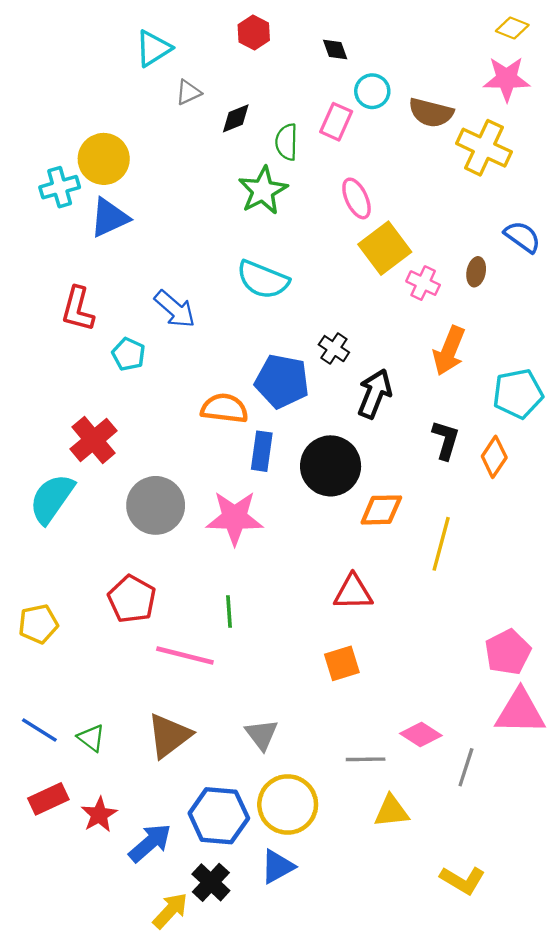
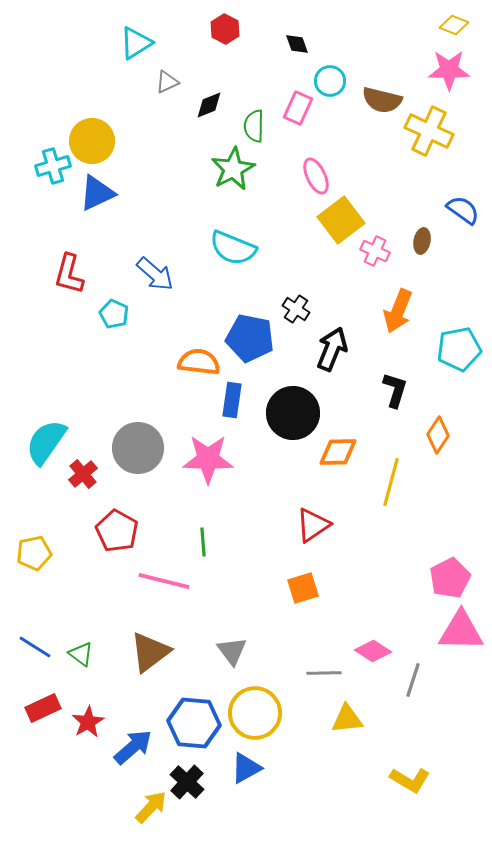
red cross: (94, 440) -> (83, 474), moved, size x0.7
orange diamond: (494, 457) -> (438, 435), moved
red triangle: (353, 592) -> (313, 525), turned -33

